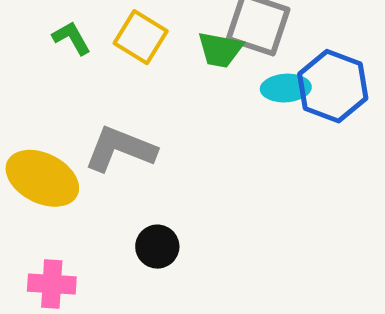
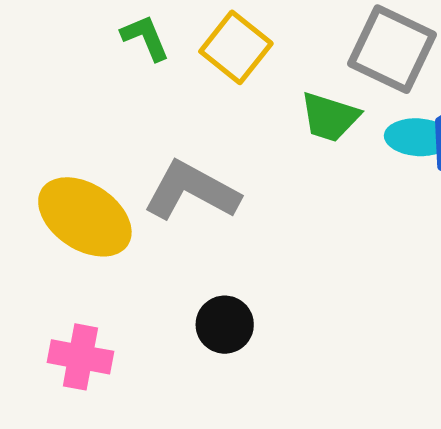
green trapezoid: (220, 50) -> (330, 117), moved

